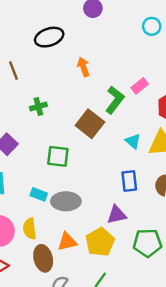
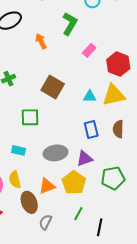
green L-shape: (115, 100) -> (70, 24), moved
cyan triangle: (133, 141) -> (90, 96), turned -32
gray ellipse: (66, 201) -> (56, 153), moved

